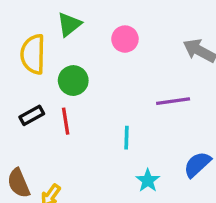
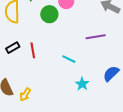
green circle: (73, 81) -> (49, 14), moved
cyan line: (126, 138) -> (69, 59), turned -64

